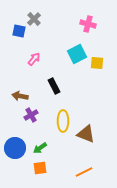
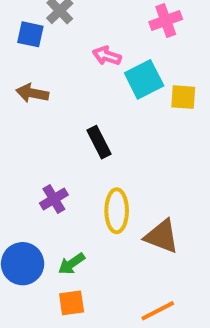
pink cross: (88, 24) -> (166, 21), turned -35
pink arrow: (34, 59) -> (107, 56), moved, turned -112
brown arrow: (20, 96) -> (32, 93), moved

